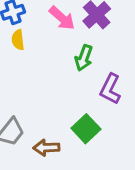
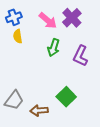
green arrow: (84, 58) -> (54, 48), moved
purple L-shape: (110, 89) -> (81, 56), moved

